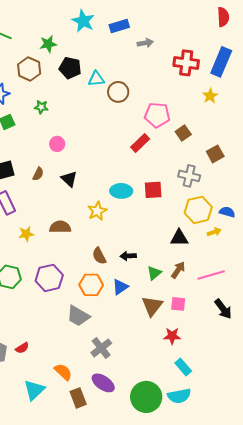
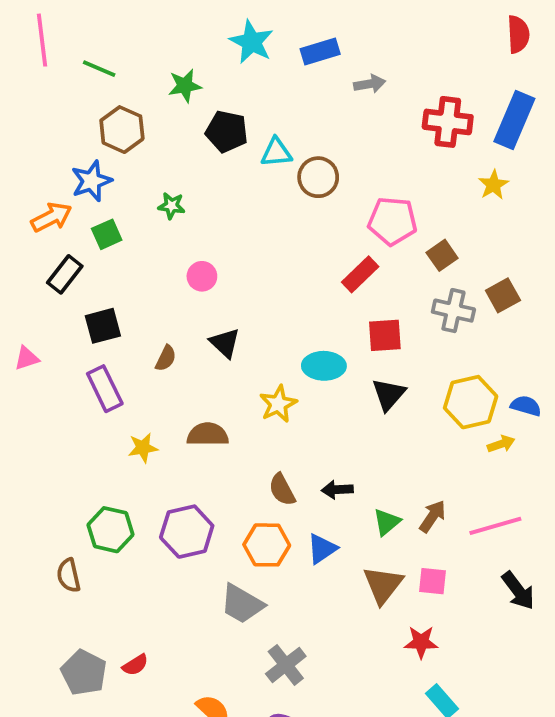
brown hexagon: (29, 69) -> (122, 130), moved
brown semicircle: (38, 174) -> (166, 358), moved
gray cross: (189, 176) -> (453, 311), moved
red square: (153, 190) -> (385, 335), moved
black triangle: (179, 238) -> (389, 394), moved, turned -48

